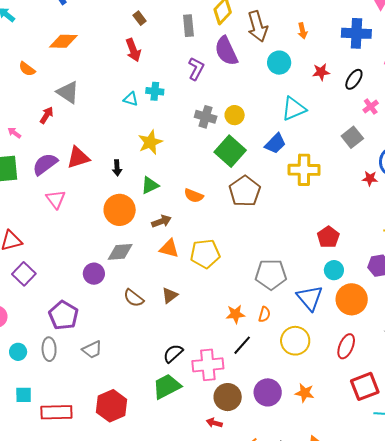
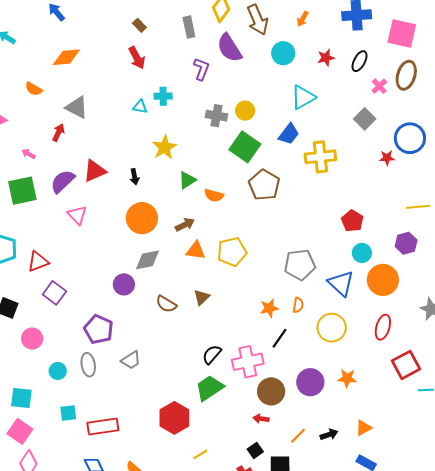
orange arrow: (302, 31) -> (303, 19), turned 49
green triangle: (150, 185) -> (187, 180), moved
red hexagon: (112, 406) -> (174, 418), moved

